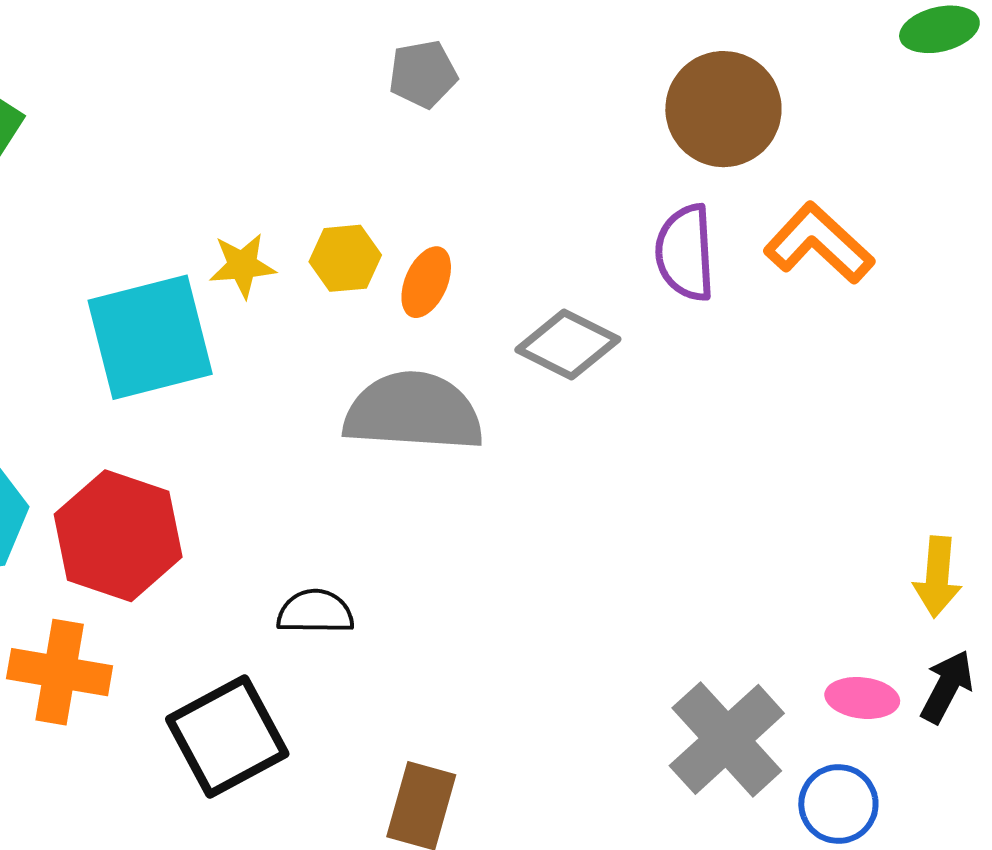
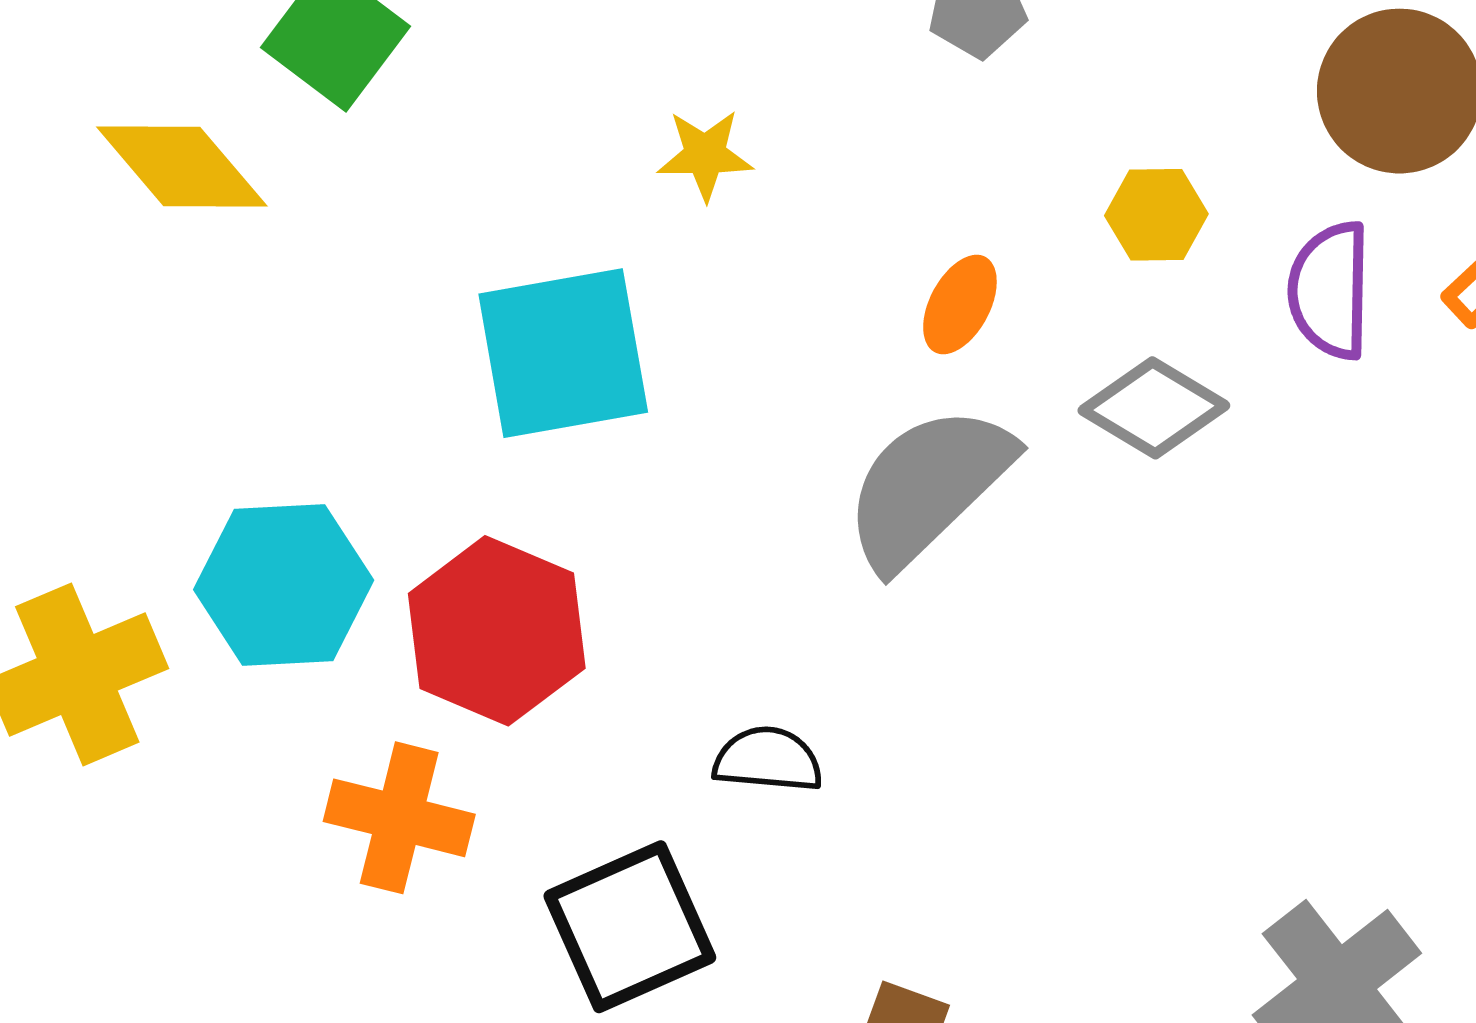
yellow hexagon: (345, 258) -> (1156, 215), moved
yellow star: (242, 265) -> (705, 155), moved
gray semicircle: (413, 412) -> (928, 487), turned -52

